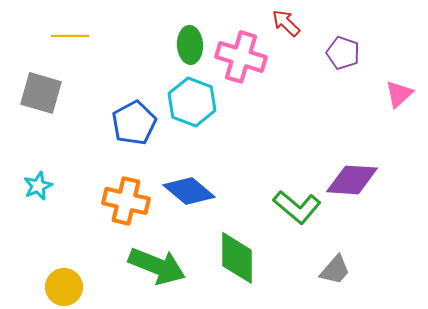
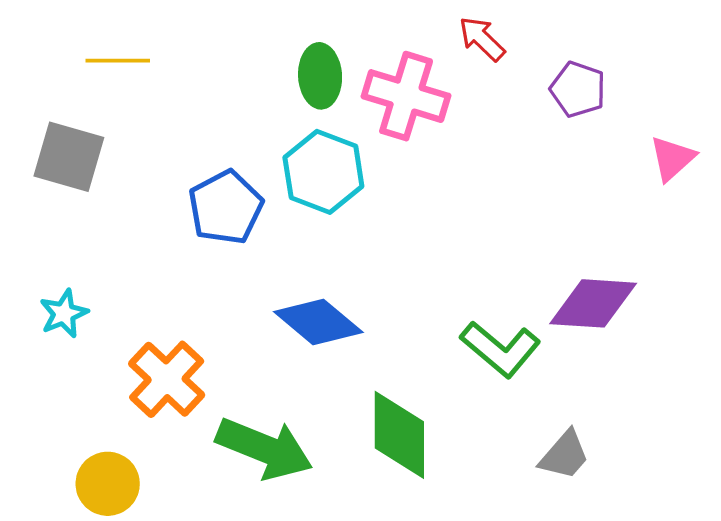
orange cross: (126, 201) -> (167, 379), moved, turned 30

